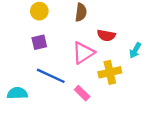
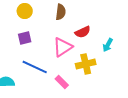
red semicircle: (106, 35) -> (83, 32), turned -35

